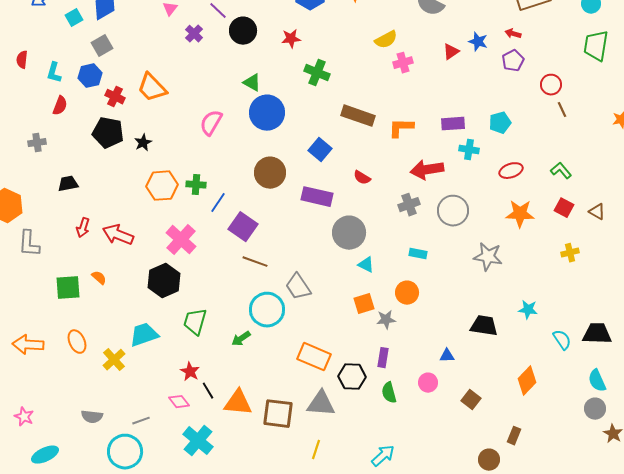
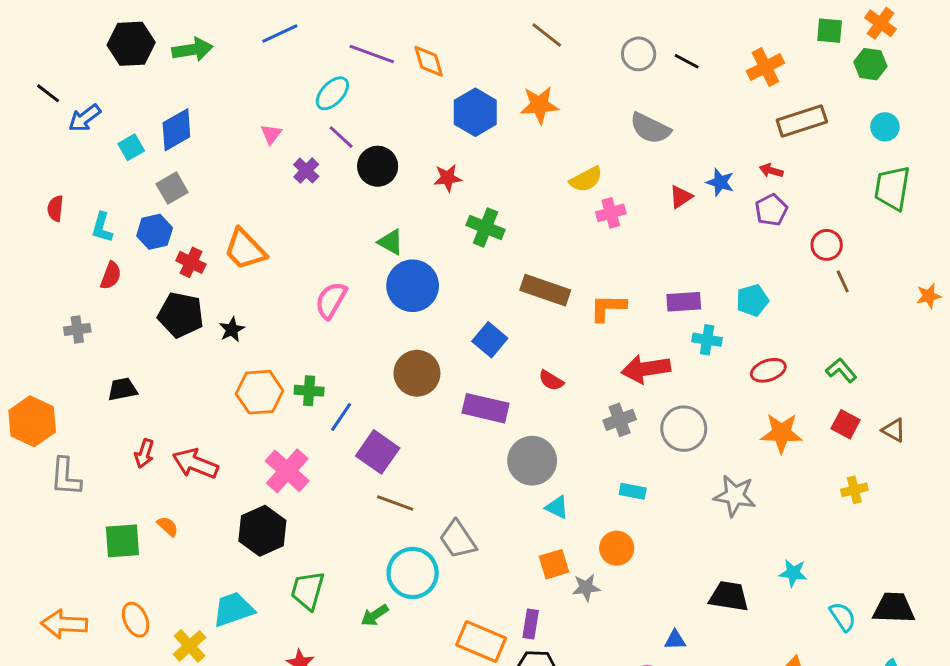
purple rectangle: (383, 358) -> (531, 624), moved

